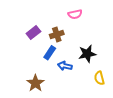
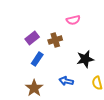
blue rectangle: (50, 53) -> (37, 59), moved
blue arrow: (65, 66) -> (66, 81), moved

